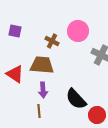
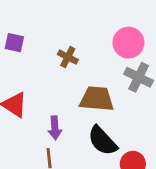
pink circle: (78, 31) -> (128, 43), moved
brown trapezoid: (42, 65) -> (97, 99), moved

